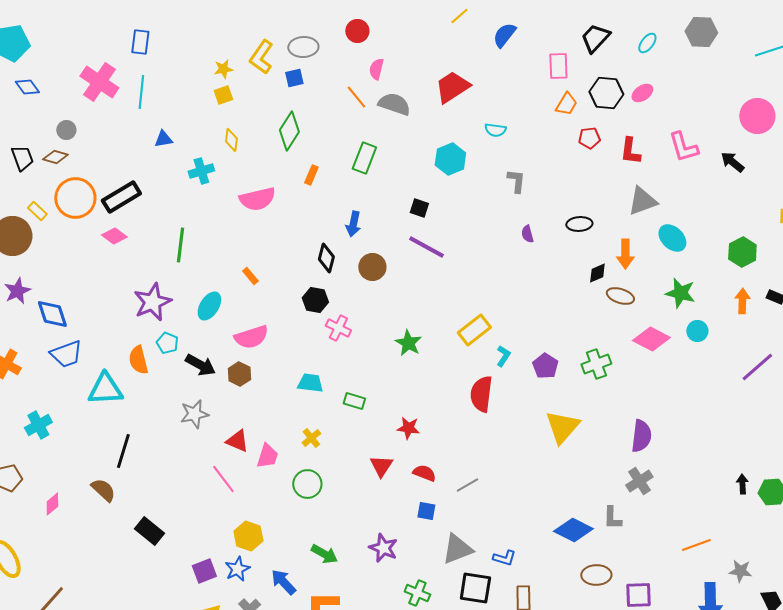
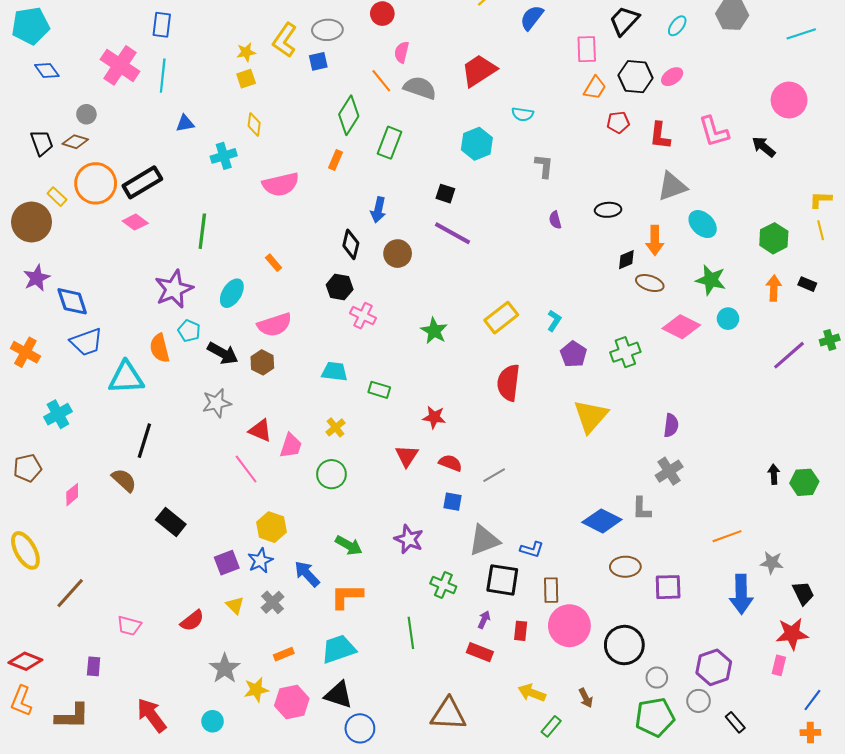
green diamond: (289, 131) -> (349, 115), moved
cyan L-shape: (503, 356) -> (554, 321), moved
purple semicircle: (641, 436) -> (671, 425), size x0.7

